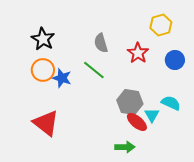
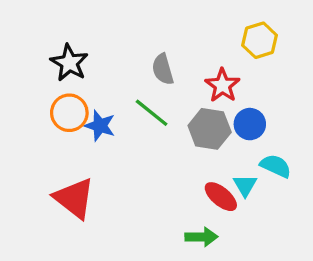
blue circle: (175, 60) -> (250, 124), moved
gray hexagon: (130, 102) -> (210, 129), moved

